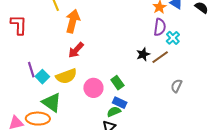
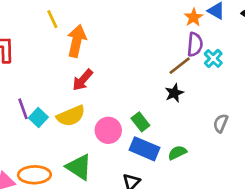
black star: (143, 54) -> (174, 93), moved
brown line: (160, 57) -> (180, 66), moved
green triangle: (52, 102) -> (79, 167), moved
blue rectangle: (120, 103) -> (145, 149), size x1.5
green semicircle: (114, 112) -> (177, 153), moved

